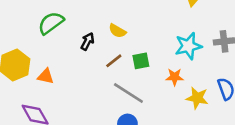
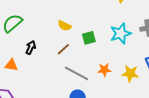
black arrow: (87, 41) -> (31, 48), moved
green square: (141, 61) -> (89, 38), moved
orange star: (175, 77) -> (104, 70), moved

